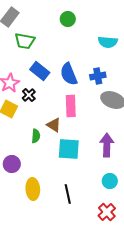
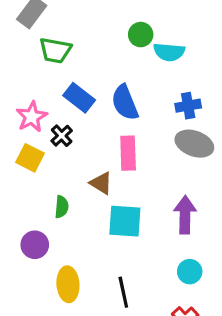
green circle: (68, 19) -> (141, 35), moved
cyan semicircle: (108, 42) -> (169, 52), moved
blue cross: (98, 76) -> (188, 106), moved
green semicircle: (36, 136) -> (62, 207), moved

